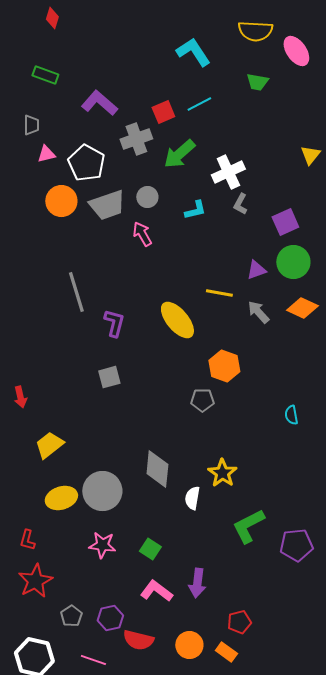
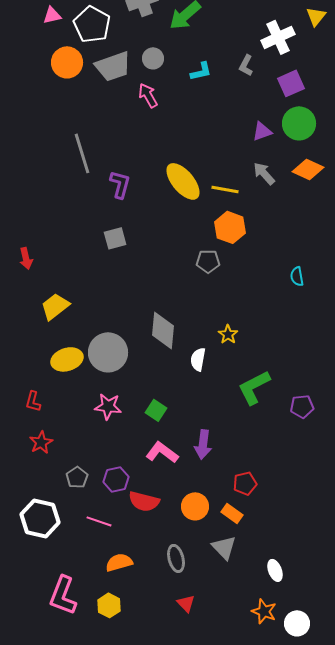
white cross: (228, 172) -> (278, 37), moved
yellow line: (219, 293) -> (225, 189), moved
yellow star: (222, 473) -> (228, 334), size x0.7
purple pentagon: (296, 545) -> (302, 406), size x0.7
red star: (35, 581) -> (41, 442), size x0.7

